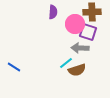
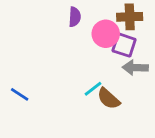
gray arrow: (80, 48) -> (135, 68), moved
brown semicircle: (77, 70) -> (109, 99), turned 60

